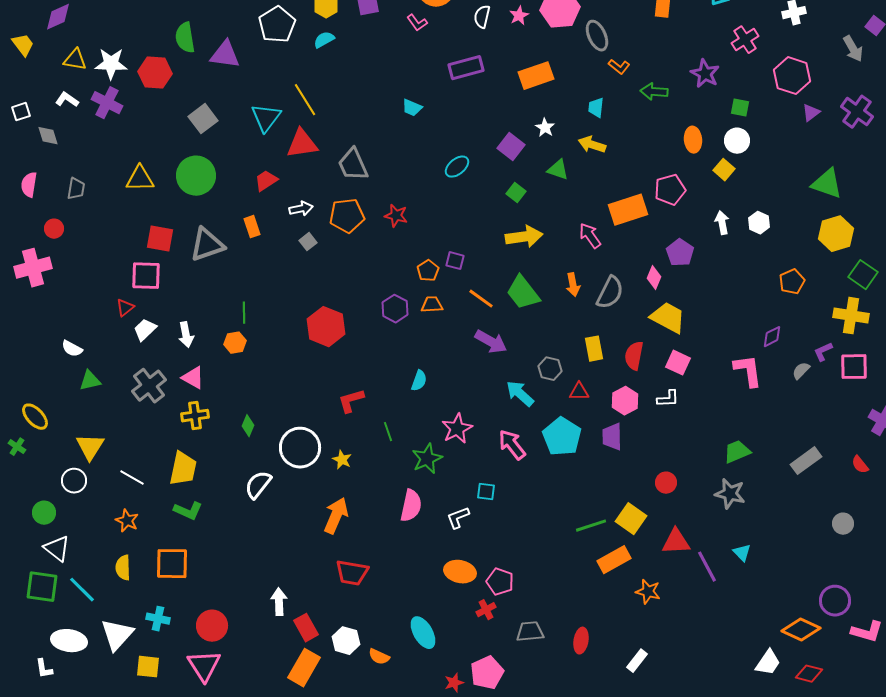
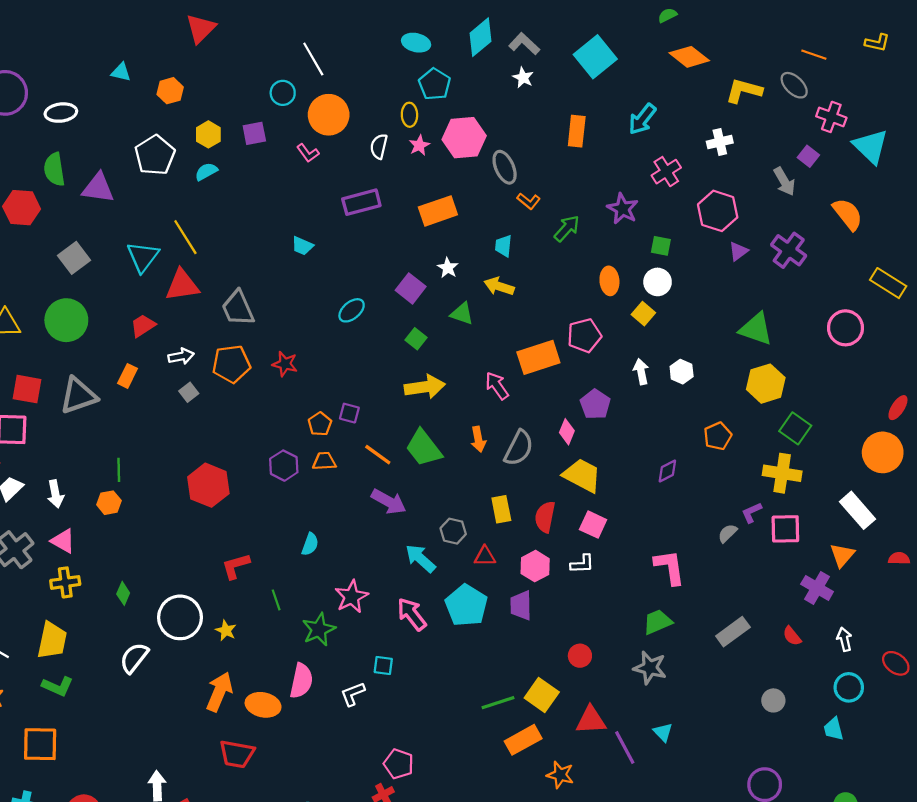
green arrow: (654, 92) -> (567, 228), turned 128
orange rectangle: (252, 227) -> (128, 376), turned 45
purple diamond: (772, 337) -> (667, 471), moved
pink L-shape: (748, 371) -> (670, 567), moved
orange ellipse: (460, 572) -> (263, 705), moved

